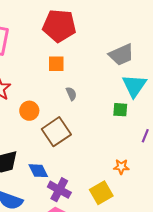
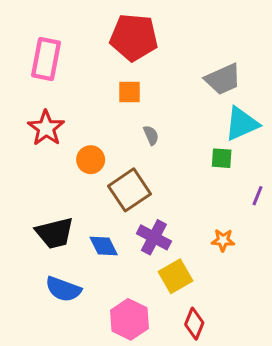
cyan triangle: (134, 86) -> (242, 124), turned 32
purple cross: (59, 190) -> (154, 237), moved
yellow square: (101, 193) -> (176, 276), moved

